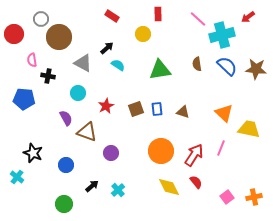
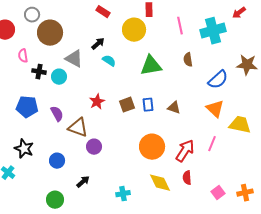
pink line: (198, 19) -> (180, 26), moved, turned 36
yellow circle: (143, 34) -> (134, 30), size x1.5
blue semicircle: (227, 66) -> (218, 80), moved, turned 95
cyan circle: (78, 93) -> (59, 77), moved
blue pentagon: (24, 99) -> (27, 107), moved
purple circle: (111, 153) -> (94, 147), moved
red semicircle: (196, 182) -> (187, 178), turned -144
cyan cross: (118, 190) -> (123, 194), moved, turned 32

